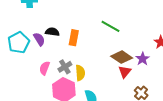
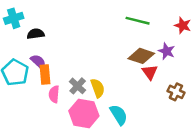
green line: (111, 26) -> (138, 21), moved
black semicircle: (52, 32) -> (36, 34), moved
orange rectangle: (74, 38) -> (45, 74), moved

